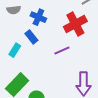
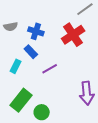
purple line: (62, 50) -> (50, 69), moved

